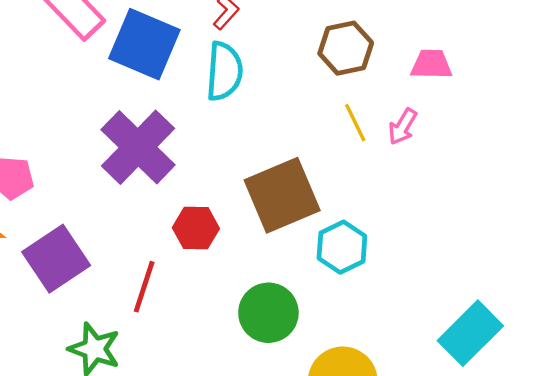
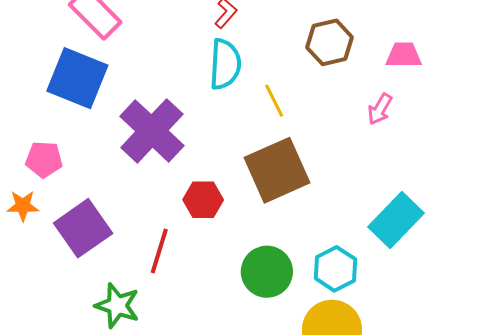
blue square: (144, 44) -> (77, 78), moved
yellow line: (355, 123) -> (274, 101), moved
cyan hexagon: (342, 247) -> (335, 269), moved
cyan rectangle: (470, 333) -> (396, 220), moved

